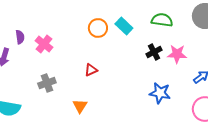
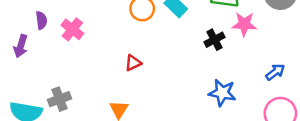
pink star: (177, 54) -> (244, 24), moved
gray cross: (47, 83) -> (59, 99), moved

